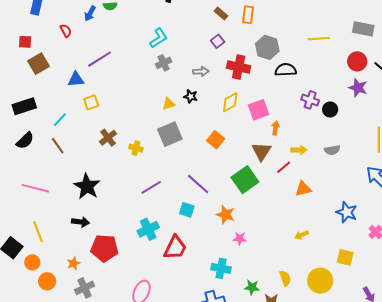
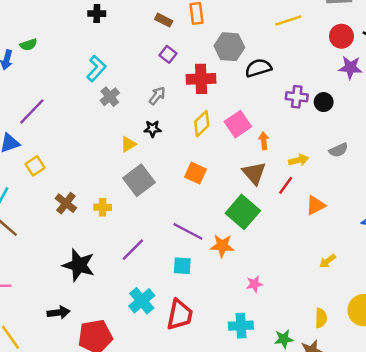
gray arrow: (201, 71) -> (157, 96), turned -35
black star: (87, 186) -> (79, 265), moved
orange star: (226, 215) -> (222, 246), moved
yellow semicircle: (285, 278) -> (321, 318), turned 35

